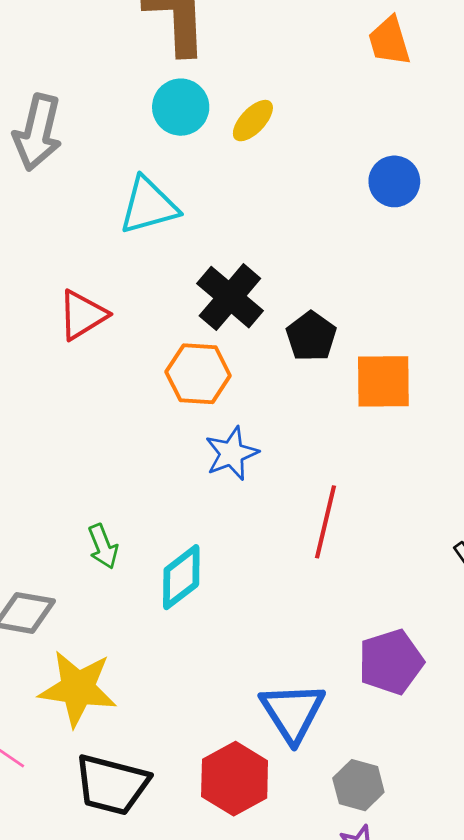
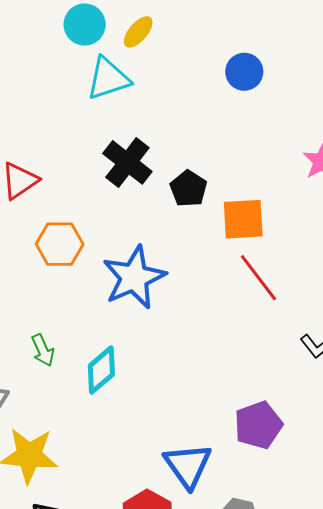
cyan triangle: (149, 206) -> (108, 79), moved
orange hexagon: (198, 374) -> (60, 244), moved
blue star: (232, 454) -> (134, 277), size x1.6
red line: (325, 522) -> (258, 278), moved, turned -48

